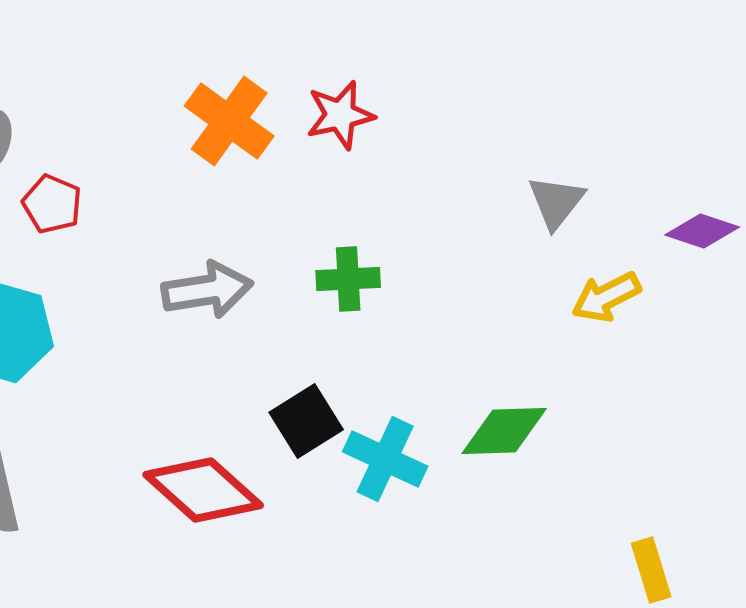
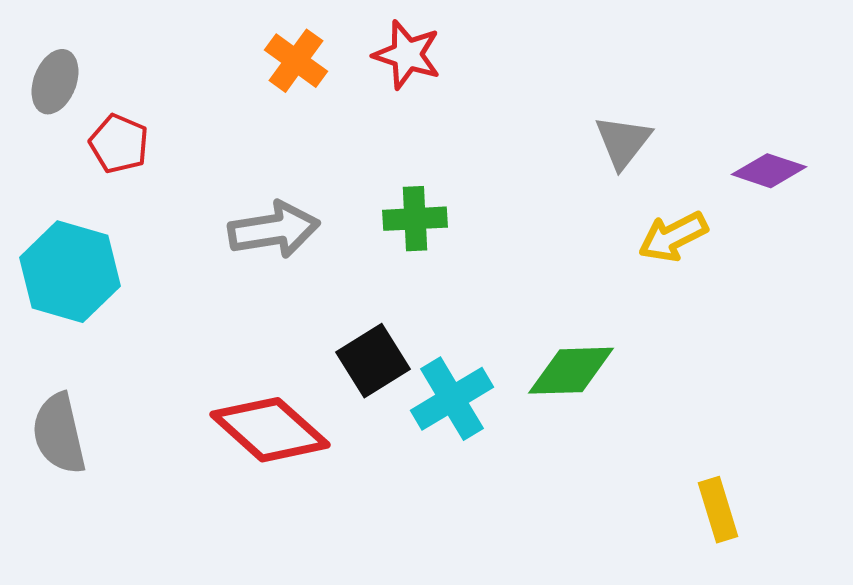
red star: (340, 115) -> (407, 55), turned 30
orange cross: (229, 121) -> (296, 61), size x0.7
cyan cross: (385, 459) -> (452, 399), turned 34

